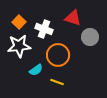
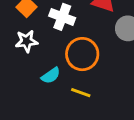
white star: (19, 46) -> (27, 41), size x0.7

